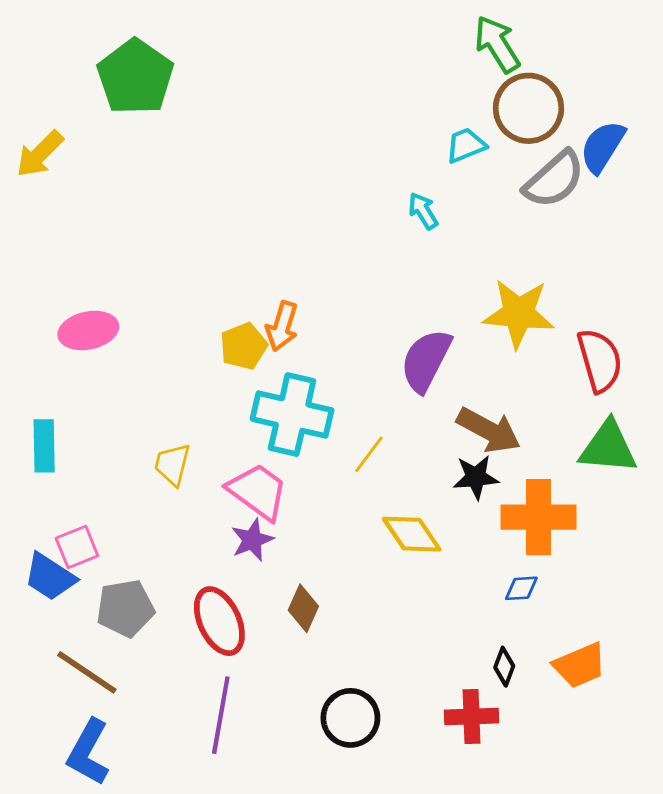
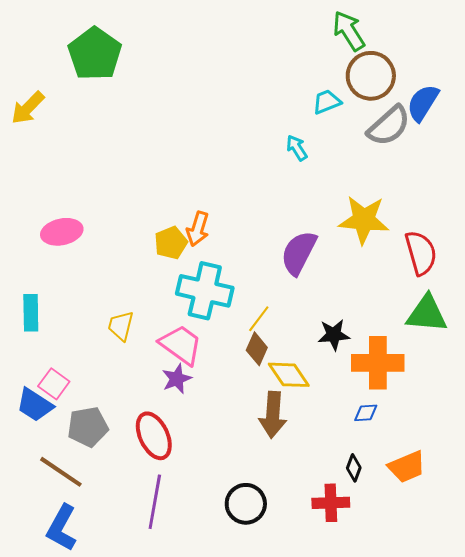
brown arrow: (489, 430) -> (273, 415), moved, turned 66
pink square: (77, 547) -> (54, 384), turned -32
brown diamond: (303, 608) -> (257, 349), moved

